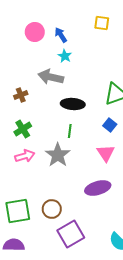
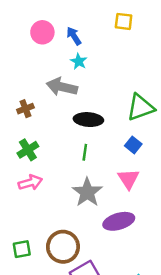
gray star: (58, 155) -> (87, 192), moved
brown circle: (52, 209) -> (63, 247), size x1.4
green square: (18, 211) -> (22, 249), size x0.6

